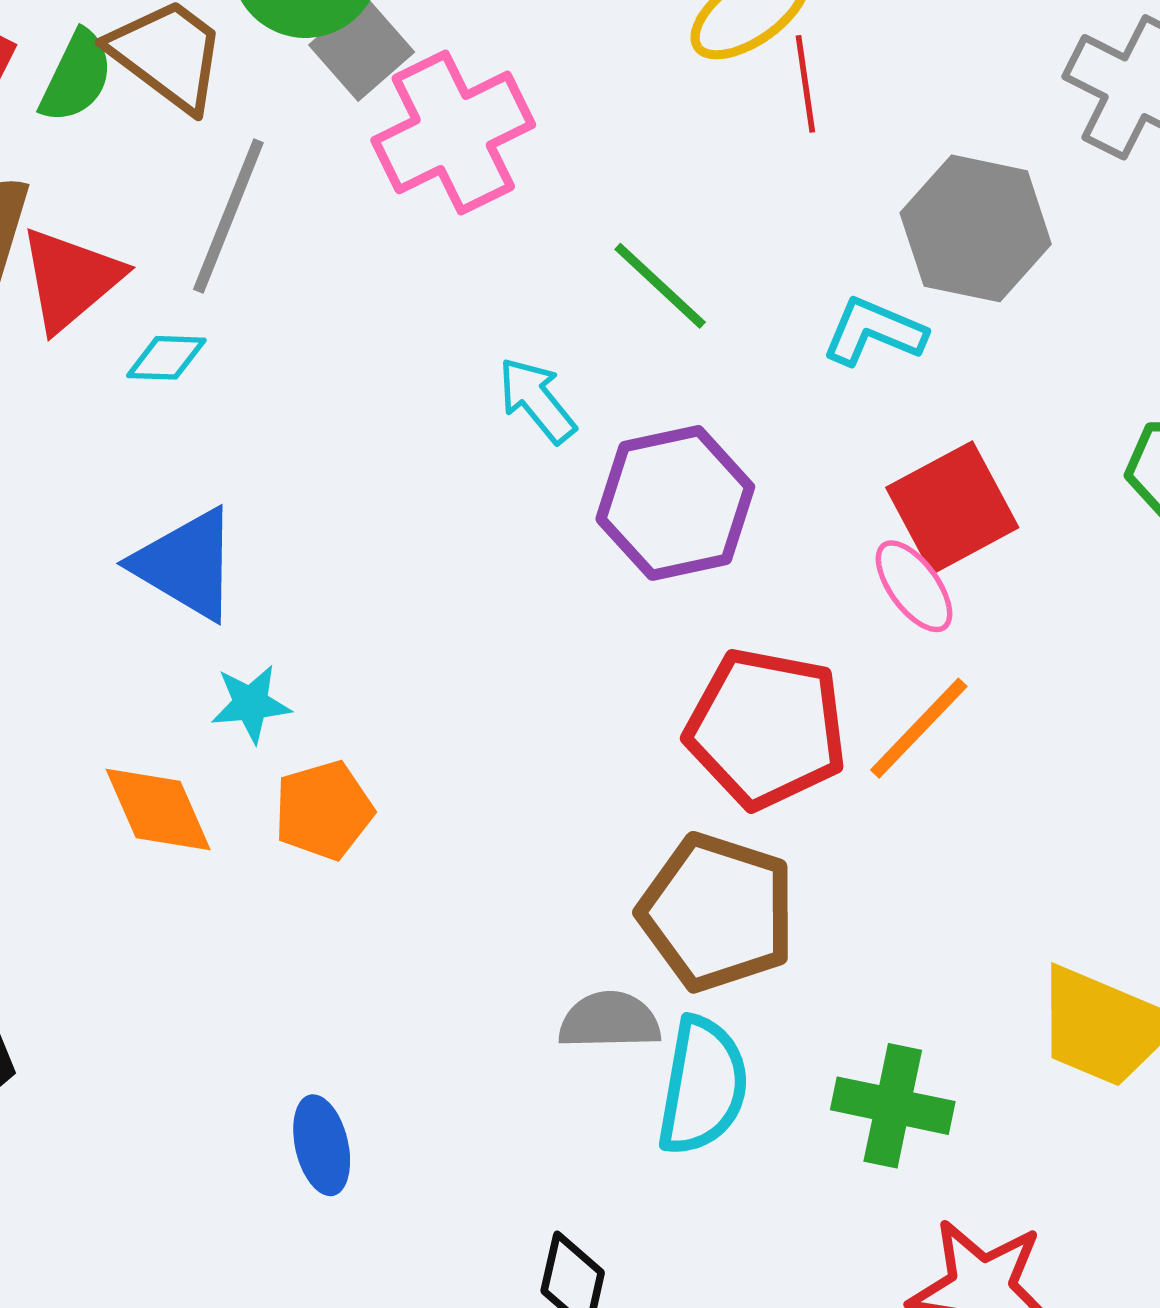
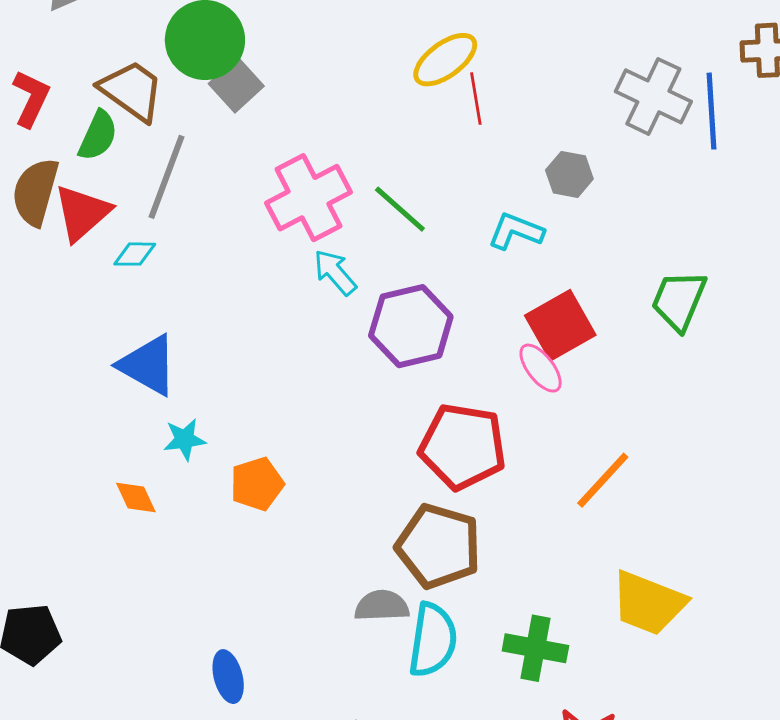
green semicircle: (76, 77) -> (98, 136), moved
pink cross: (453, 132) -> (309, 198), moved
gray hexagon: (976, 228) -> (569, 174), size x0.6
orange line: (919, 728) -> (603, 480), moved
orange diamond: (158, 809) -> (136, 498), size x0.7
orange pentagon: (324, 810) -> (257, 484), moved

